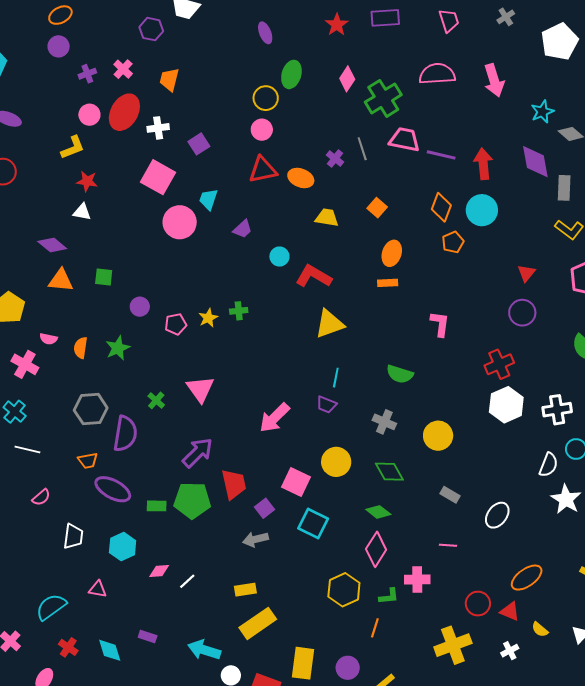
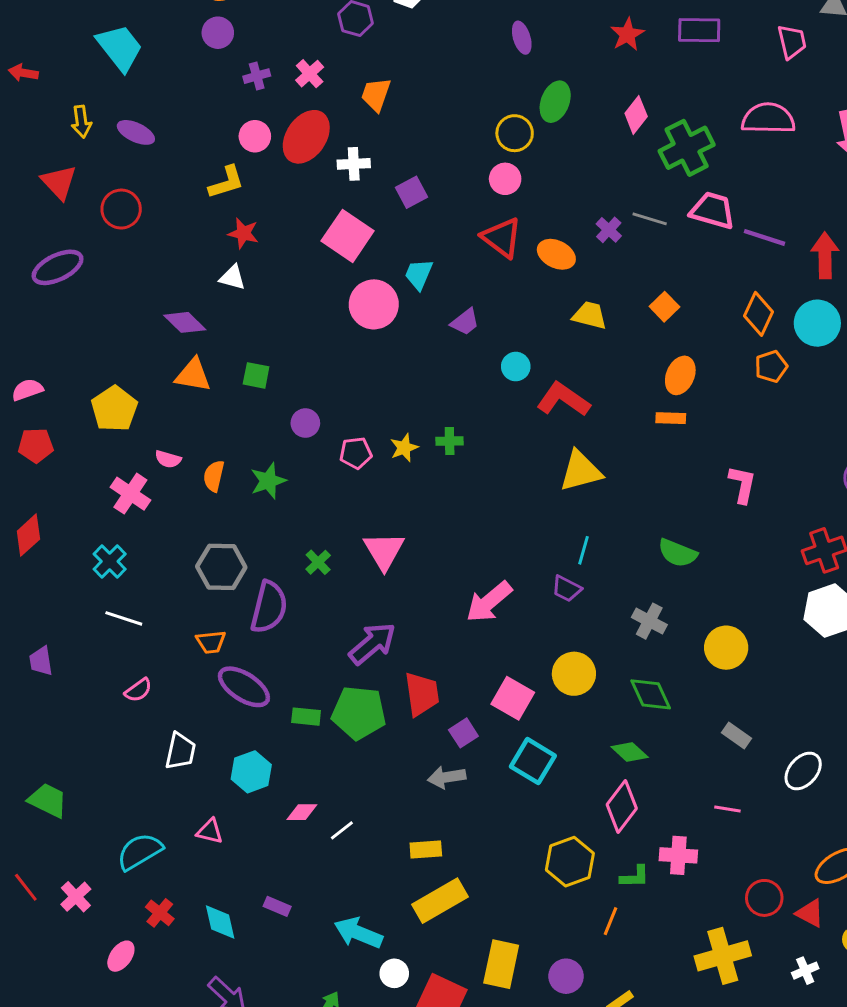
gray line: (362, 149) -> (650, 219), turned -60
red triangle: (263, 170) -> (502, 238), turned 44

